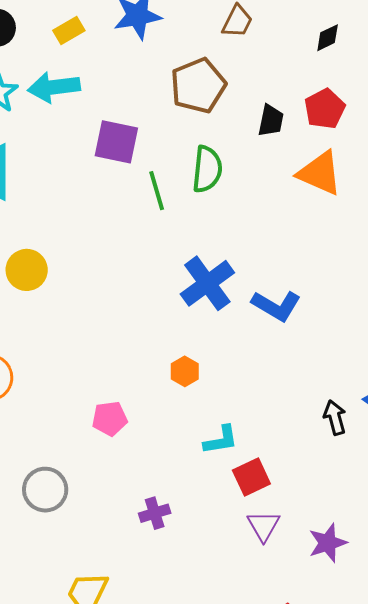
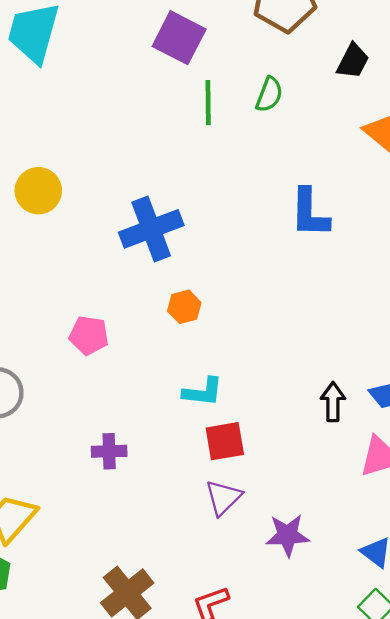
green semicircle: (207, 169) -> (269, 95), size x0.7
yellow circle: (27, 270) -> (38, 191), moved
blue cross: (207, 283) -> (151, 229), moved
blue L-shape: (276, 306) -> (310, 213), moved, turned 45

